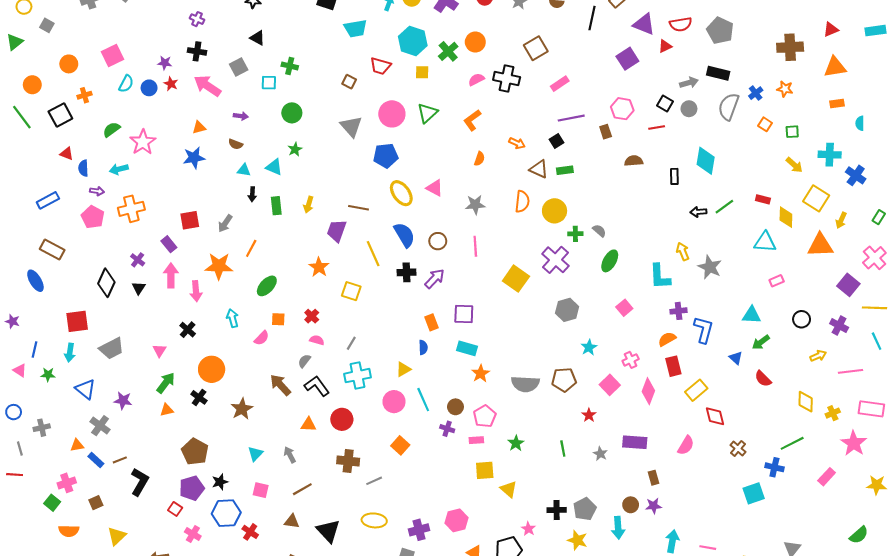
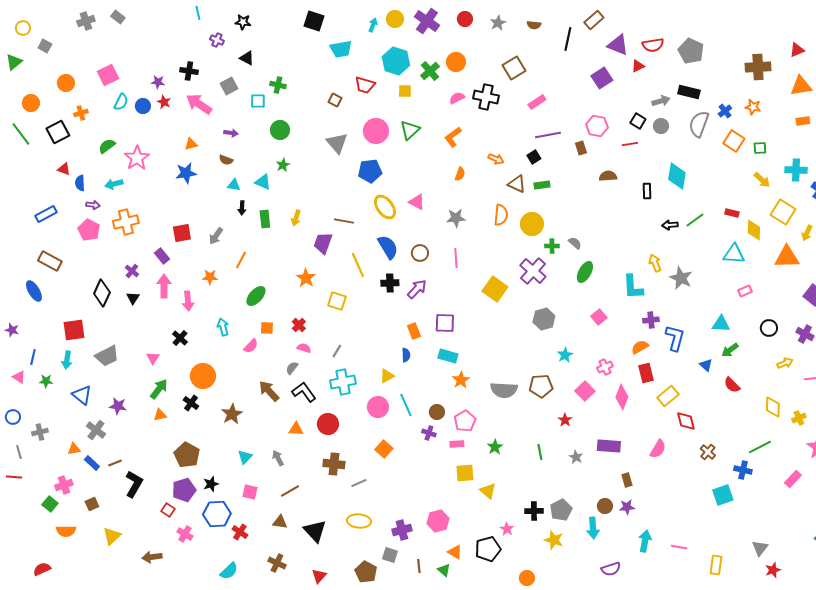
purple cross: (197, 19) -> (217, 40), moved
orange square: (765, 124) -> (734, 141), size x1.5
orange star: (219, 266) -> (210, 277), size x0.6

